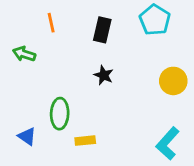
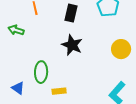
black star: (104, 75) -> (72, 45), size x1.5

